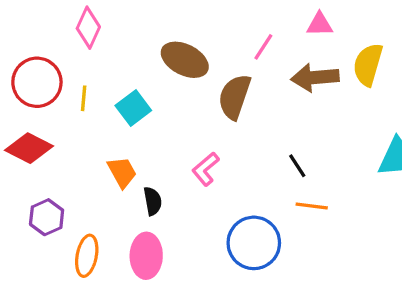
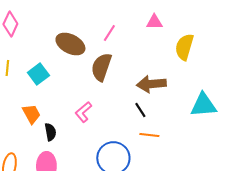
pink line: (263, 47) -> (109, 33), moved
brown arrow: (315, 77) -> (151, 84), moved

